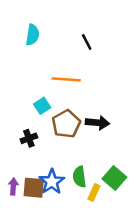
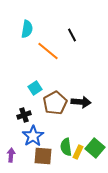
orange line: (66, 79) -> (48, 51), moved, turned 35
blue star: (52, 182) -> (33, 136), moved
brown square: (34, 188) -> (43, 156), moved
yellow rectangle: (94, 192) -> (78, 152), moved

